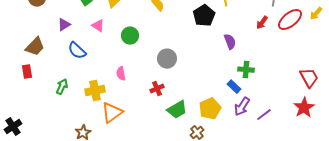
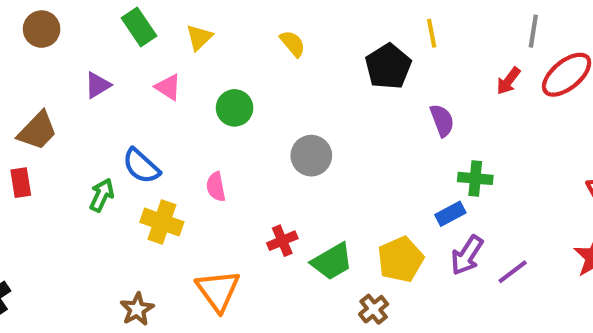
blue semicircle: (77, 51) -> (141, 166), moved
green arrow: (62, 87) -> (102, 195), moved
blue rectangle: (234, 87) -> (450, 214), turned -72
red cross: (157, 89) -> (282, 241), moved
yellow cross: (95, 91) -> (162, 222), turned 30
orange triangle: (112, 113) -> (218, 291), moved, turned -30

